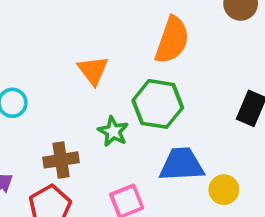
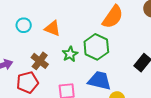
orange triangle: (93, 70) -> (52, 28), moved, turned -48
brown cross: (61, 160) -> (40, 61), turned 30

